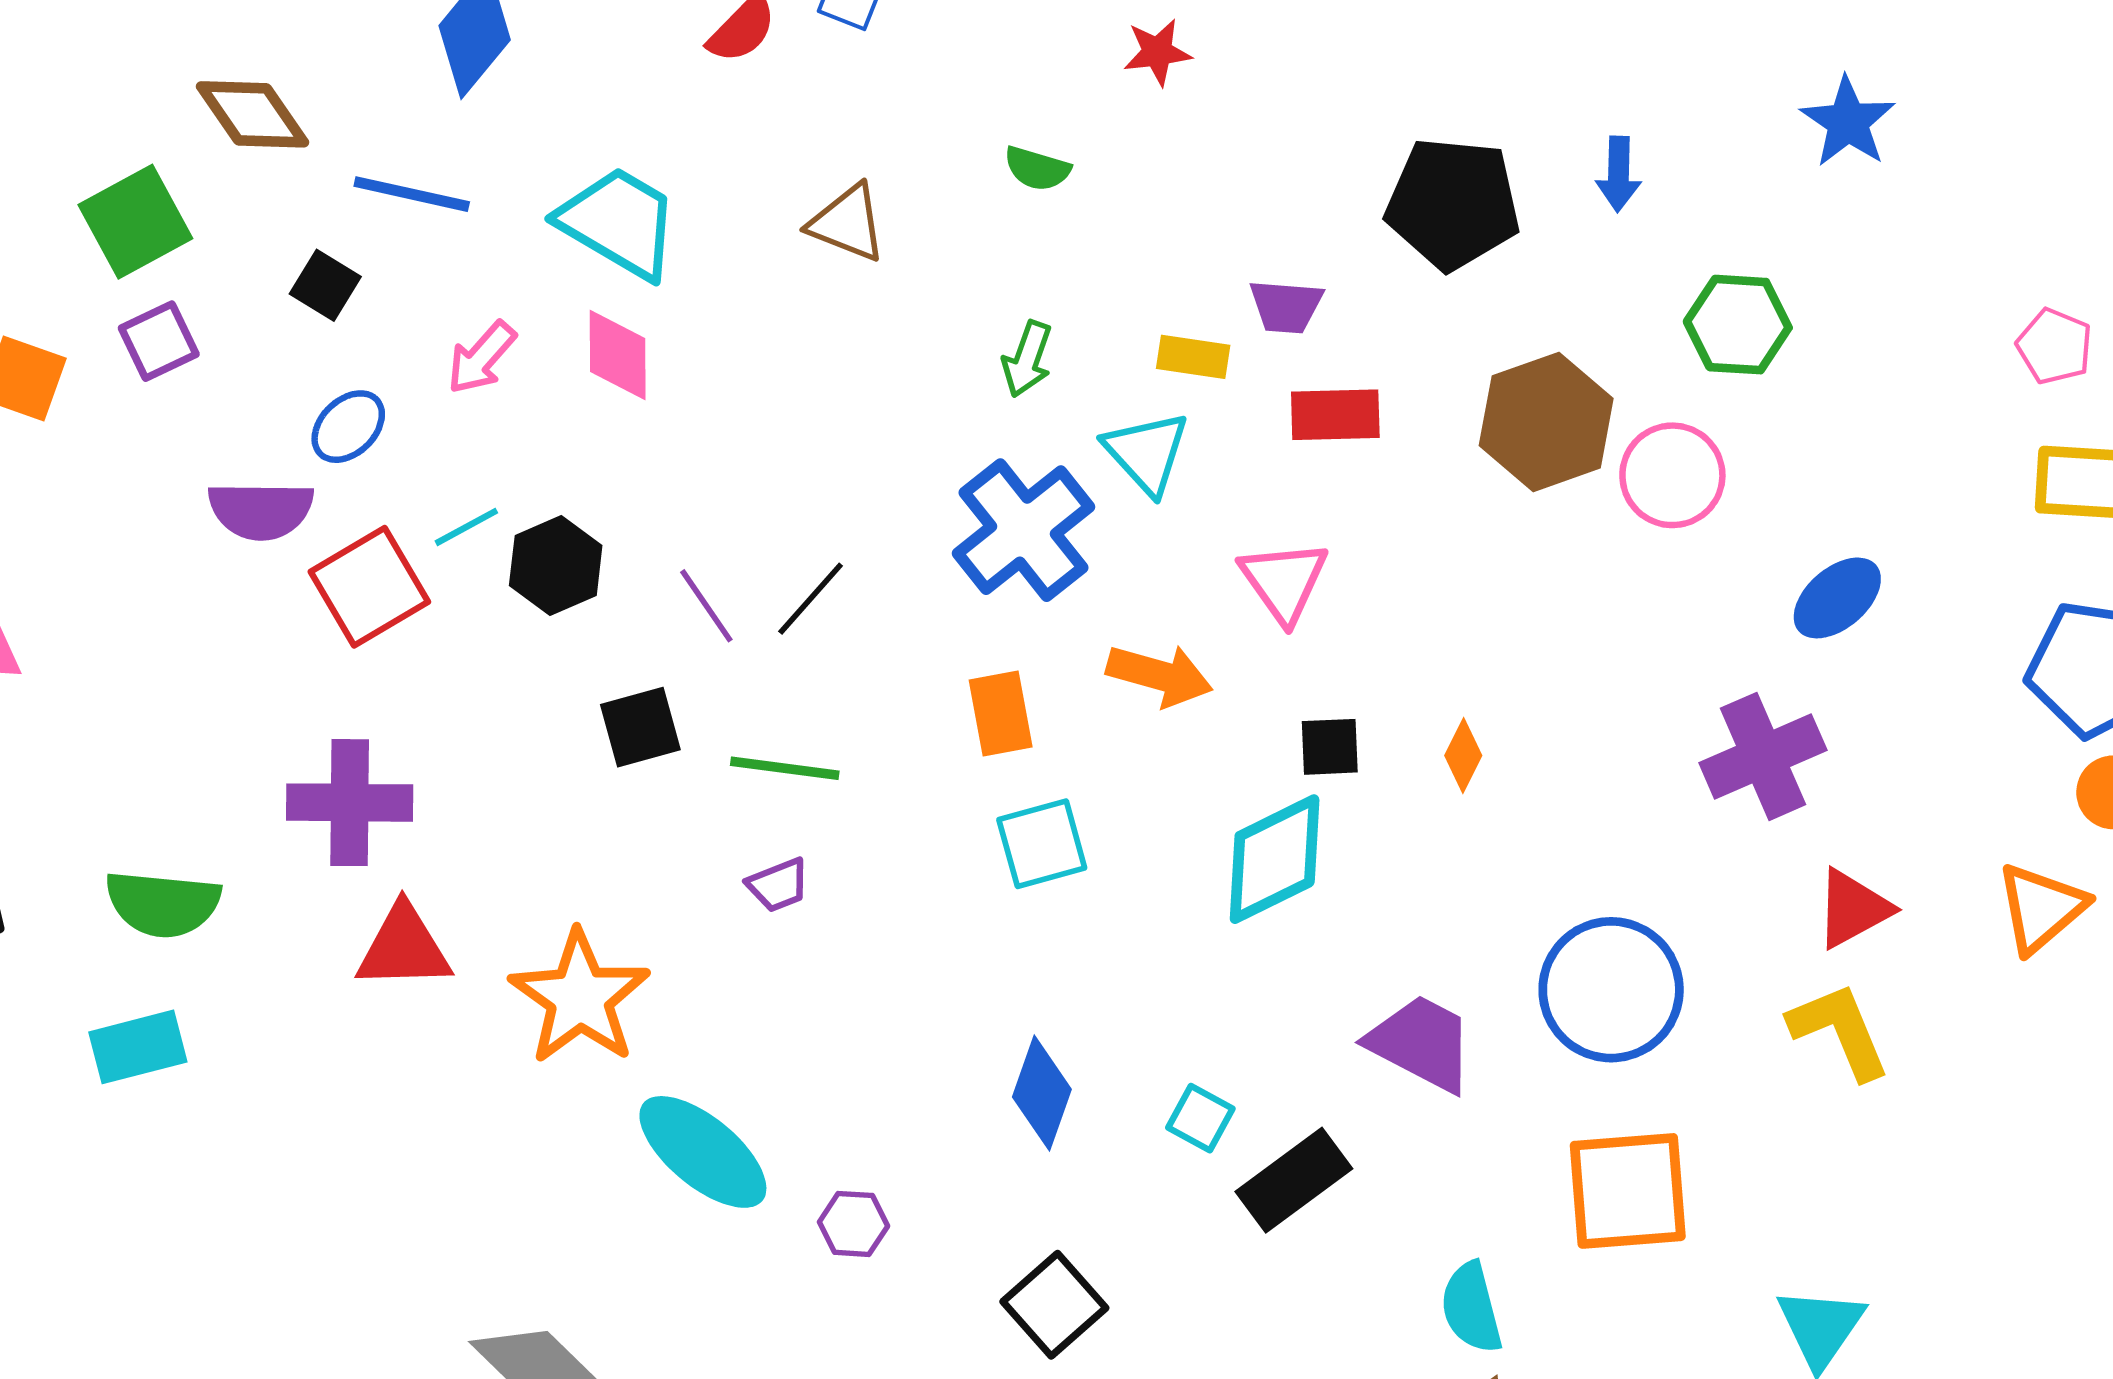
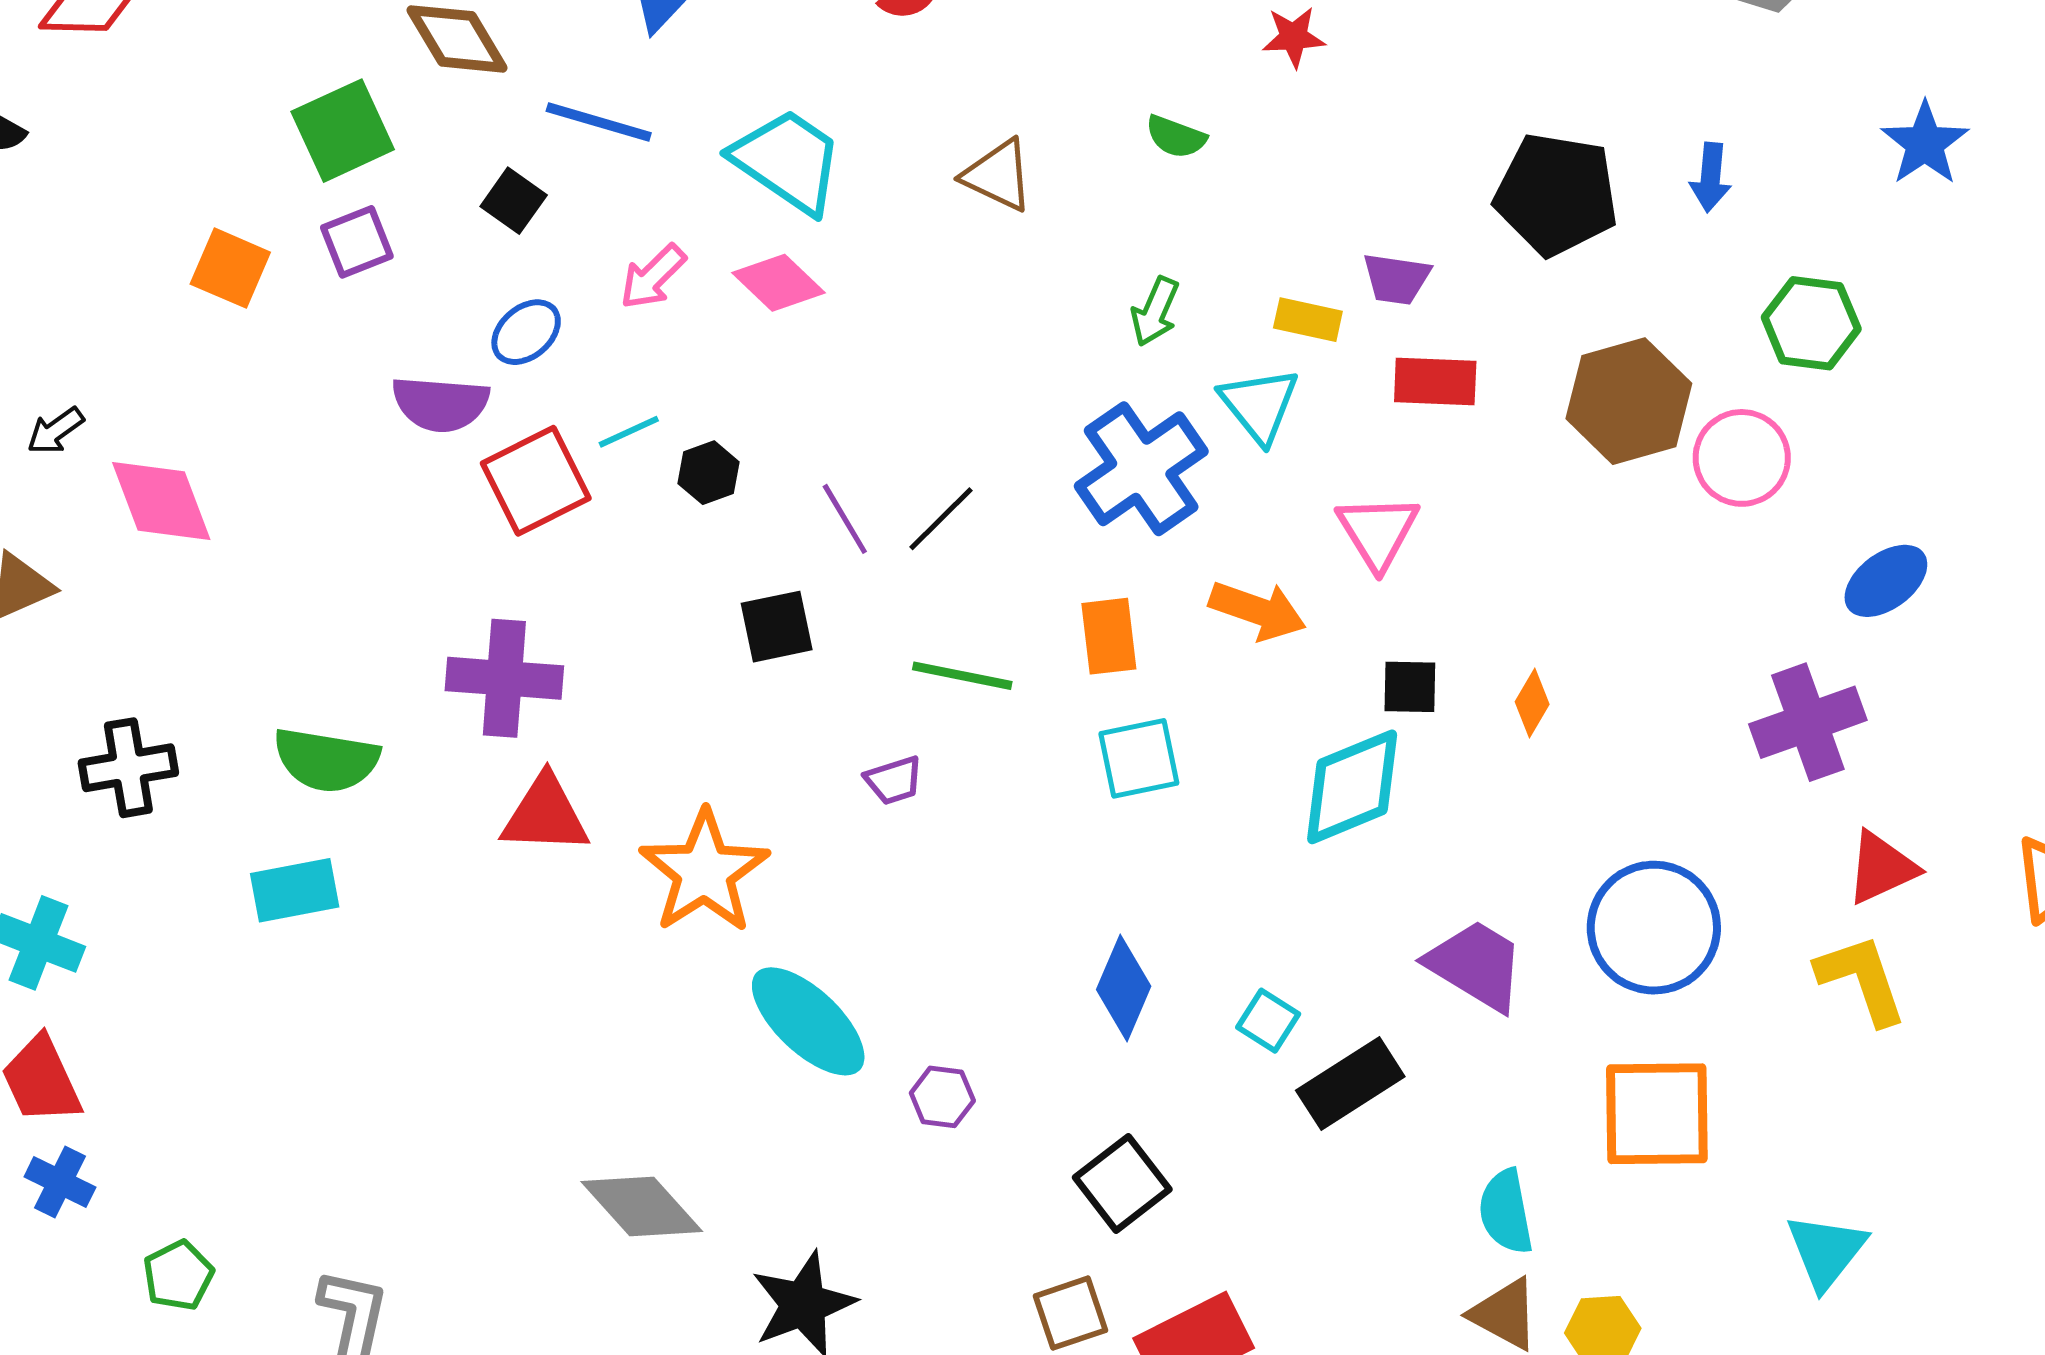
pink diamond: (618, 355) -> (778, 283), turned -50
black hexagon: (556, 565) -> (709, 473), size x0.7
green line: (785, 768) -> (962, 676), moved

